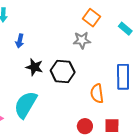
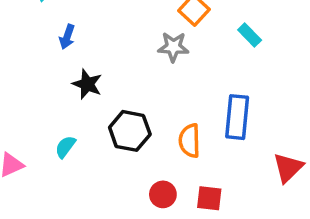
black hexagon: (63, 71) -> (130, 131), moved
cyan semicircle: (26, 105) -> (65, 147), size x0.5

